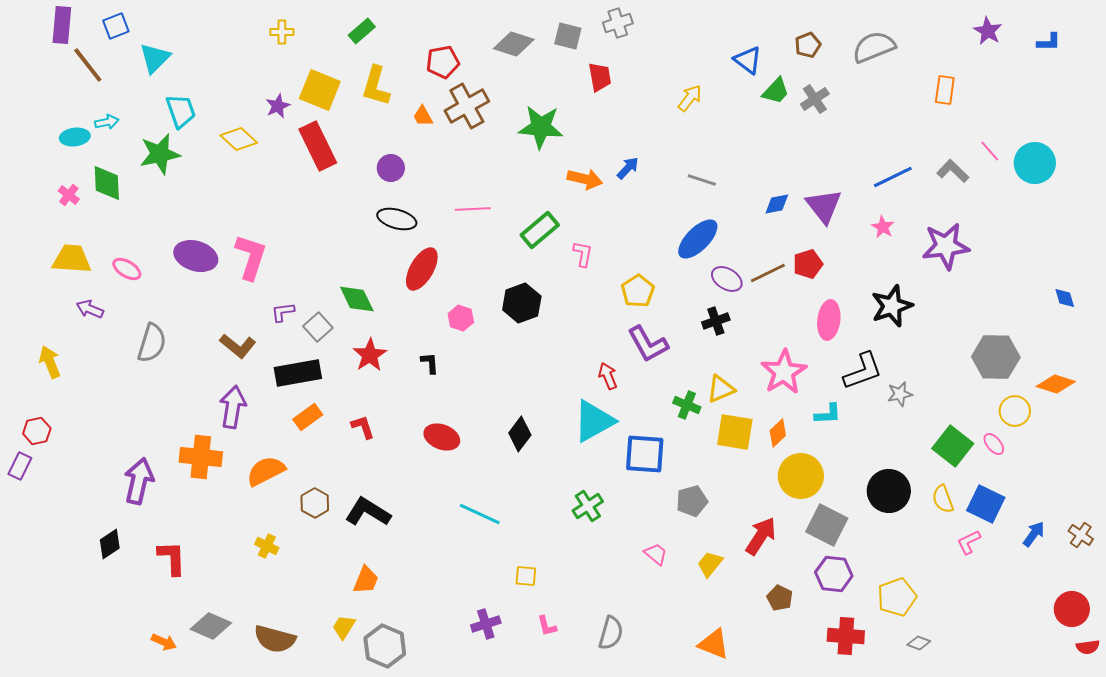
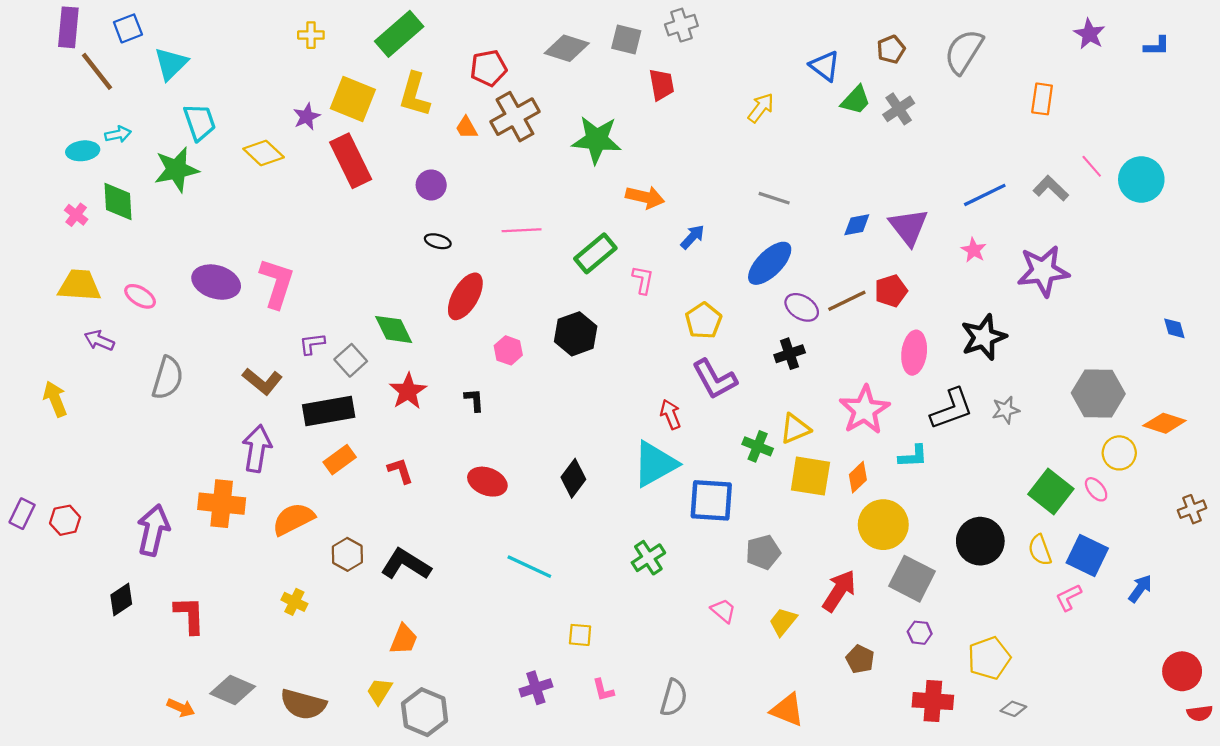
green rectangle: (362, 31) -> (399, 34), size x1.6
gray semicircle: (874, 47) -> (964, 52), turned -36
blue arrow: (628, 168) -> (692, 237), moved
black ellipse: (397, 219) -> (438, 241), size x0.6
gray star: (900, 394) -> (1006, 410), moved
red hexagon: (37, 431) -> (65, 520), moved
brown cross: (1081, 535) -> (1192, 509), moved, turned 35
purple hexagon: (834, 574) -> (920, 633), size x0.6

